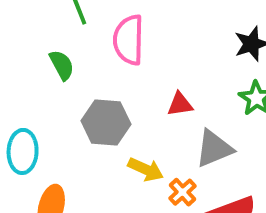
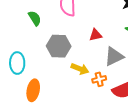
orange cross: (182, 192) -> (99, 79), turned 32

